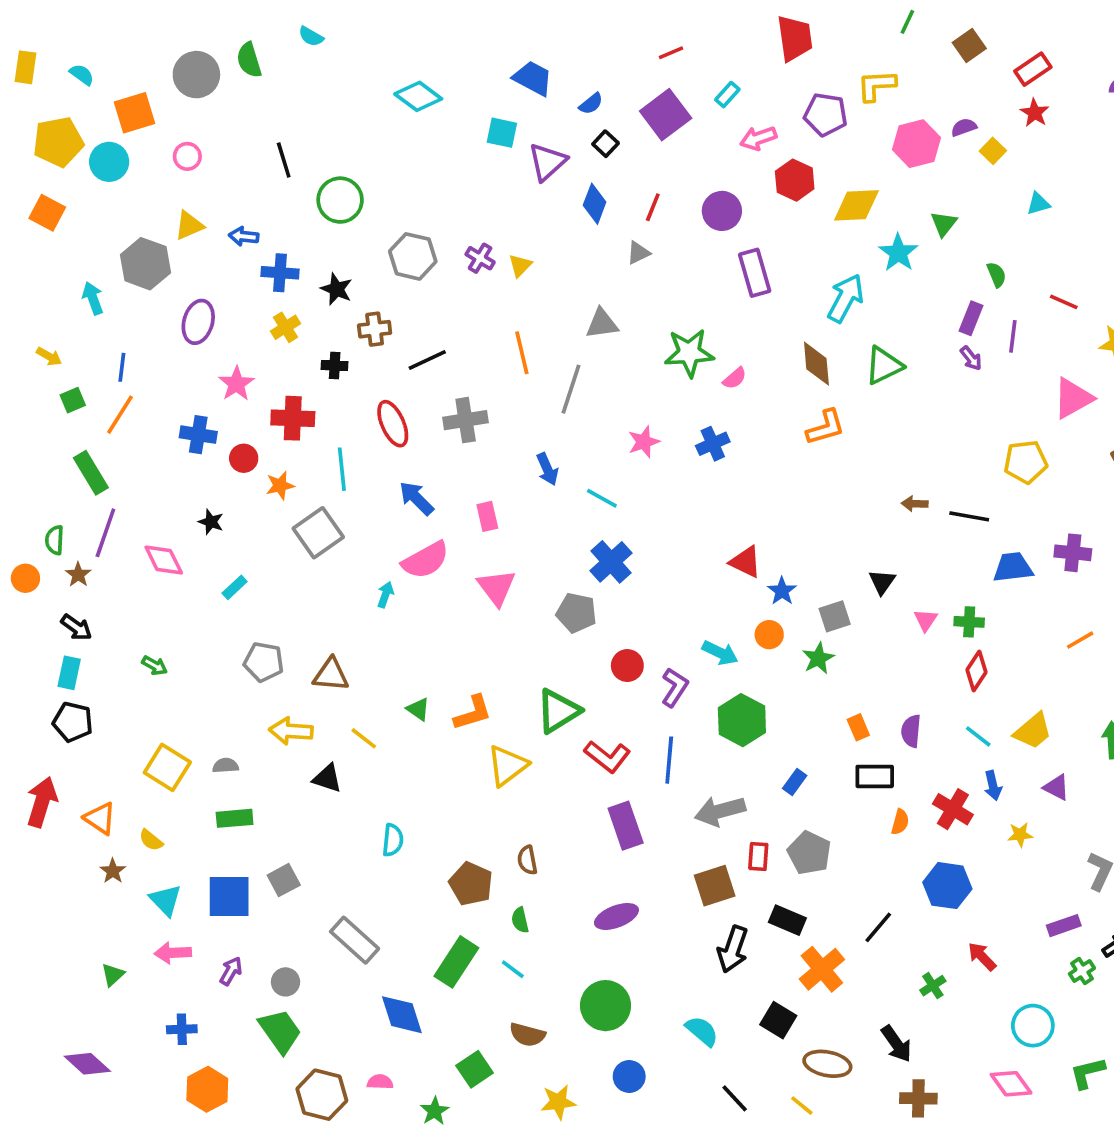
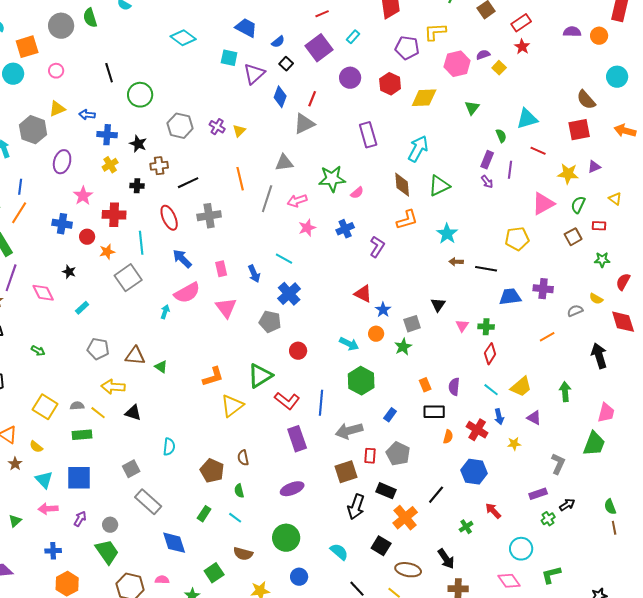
pink arrow: (758, 138) -> (297, 201), moved
cyan triangle: (1038, 204) -> (527, 119), moved, size x1.6
purple circle: (722, 211) -> (350, 78), moved
gray triangle: (638, 253) -> (304, 124), size x1.6
cyan star: (898, 253) -> (447, 234), moved
blue arrow: (547, 469) -> (254, 274), moved
purple L-shape: (675, 687) -> (377, 247), moved
green triangle: (418, 709) -> (161, 367), moved
yellow line: (364, 738) -> (98, 413), moved
gray square: (284, 880) -> (131, 469), moved
green rectangle: (456, 962) -> (204, 514), size x0.6

